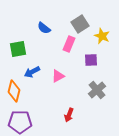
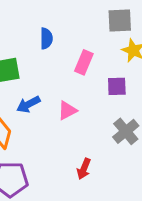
gray square: (80, 24) -> (120, 20), moved, turned 30
blue semicircle: (44, 28) -> (46, 38), turned -128

